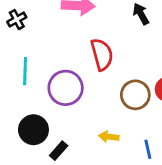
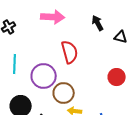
brown circle: (135, 95) -> (64, 93), moved

